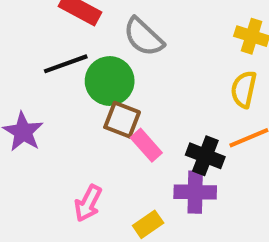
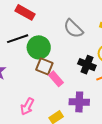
gray semicircle: (143, 37) -> (73, 29), moved
black cross: (205, 156) -> (87, 65), moved

